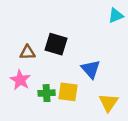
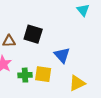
cyan triangle: (116, 15) -> (83, 10), turned -48
yellow triangle: (109, 103) -> (77, 83), turned 30

